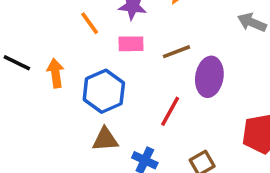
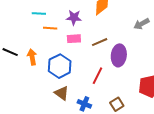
gray arrow: (252, 22) -> (141, 24), turned -49
orange line: (90, 23) -> (50, 28), turned -48
brown triangle: (105, 139) -> (62, 93), turned 42

